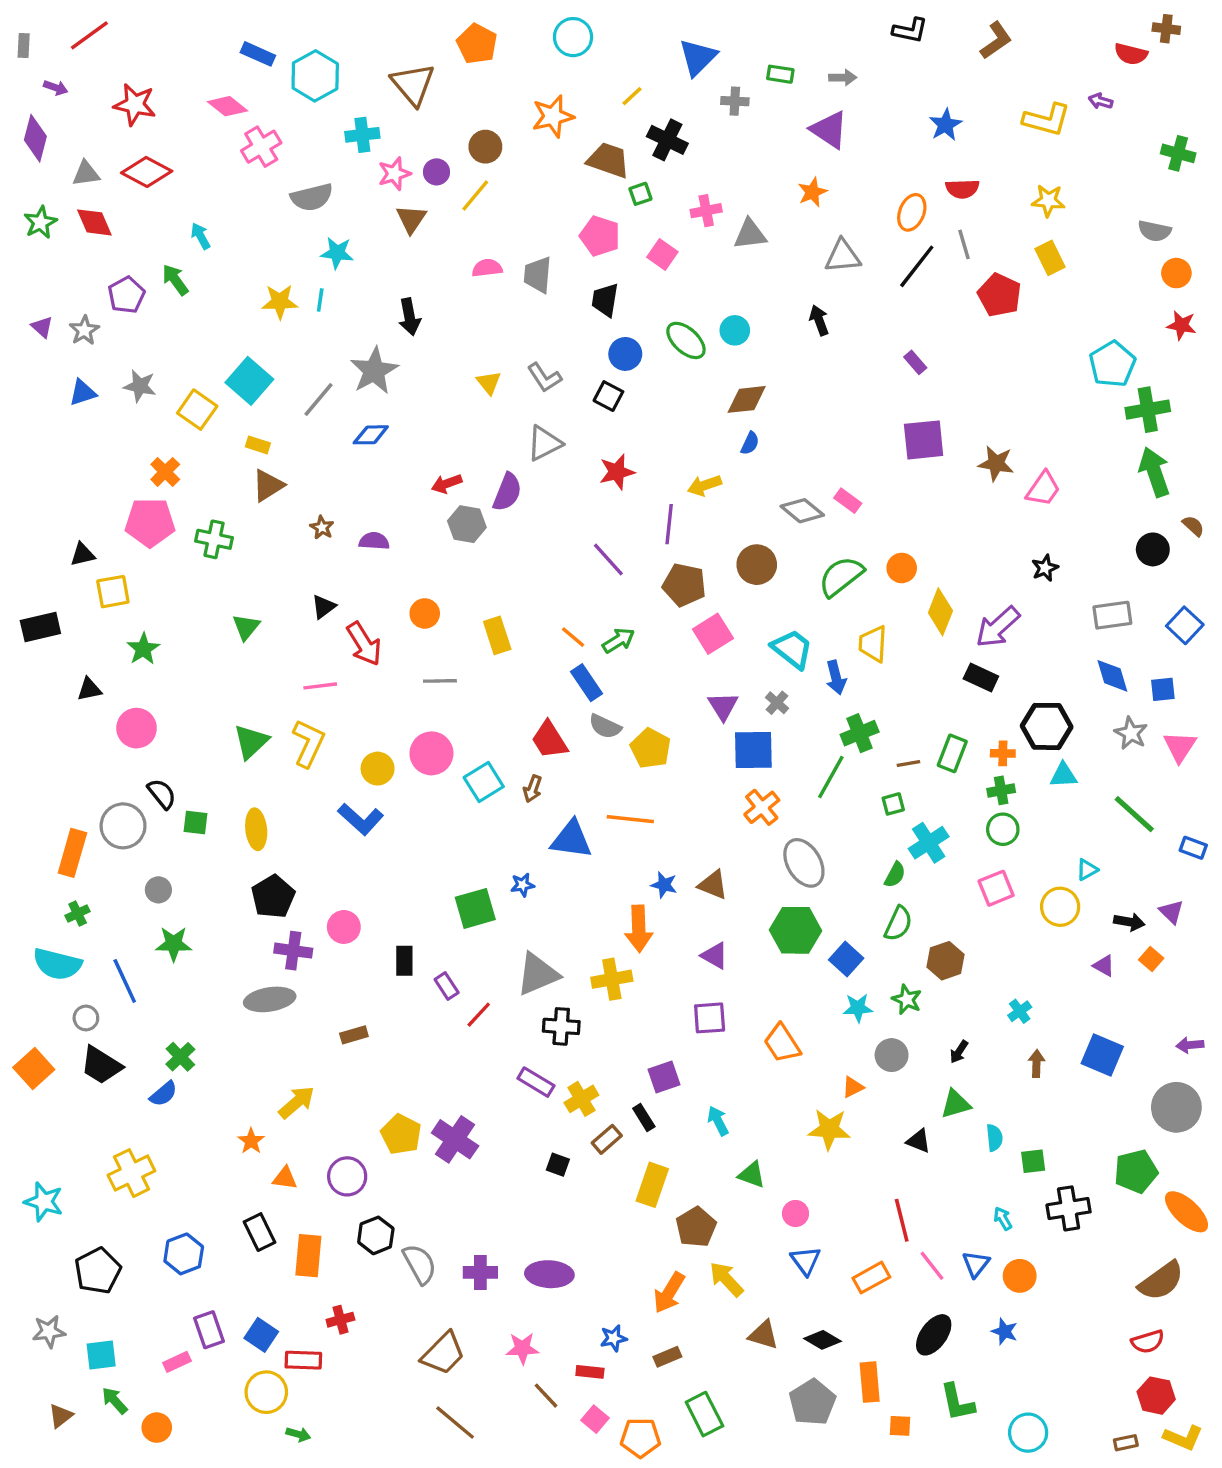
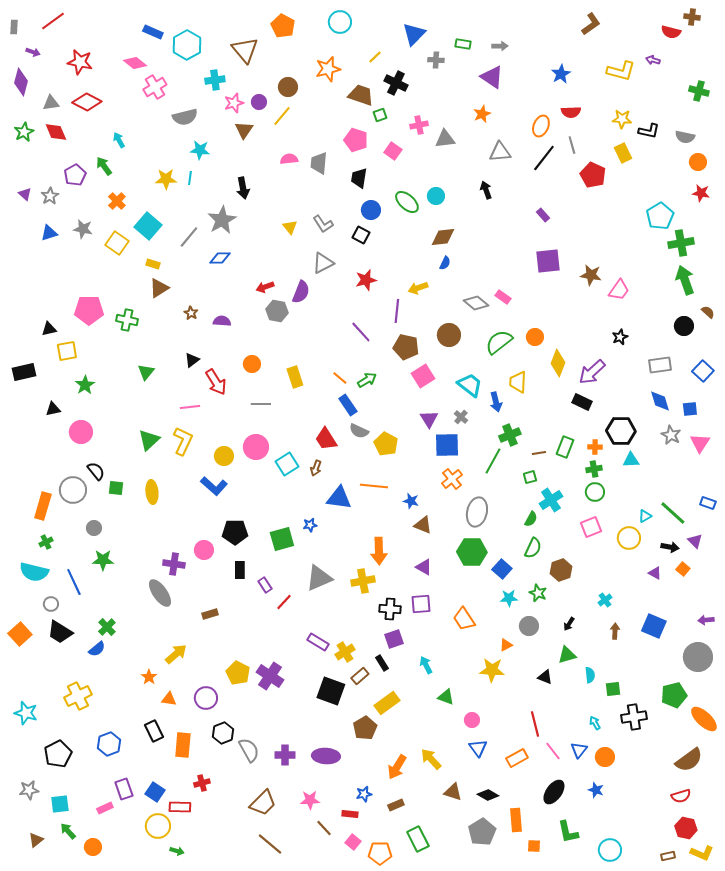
black L-shape: (910, 30) -> (649, 131), moved
orange cross: (165, 472) -> (117, 201), moved
green line: (1134, 814) -> (673, 513), moved
gray ellipse: (804, 863) -> (477, 512), turned 44
blue star: (664, 885) -> (411, 501), moved
black pentagon: (273, 897) -> (235, 532), moved, turned 30
gray ellipse: (270, 999) -> (160, 593), turned 64
black cross: (561, 1026) -> (390, 609), moved
black square: (558, 1165) -> (331, 691), size x2.0
yellow rectangle: (652, 1185) -> (387, 703), turned 35
brown pentagon: (696, 1227) -> (365, 728), moved

